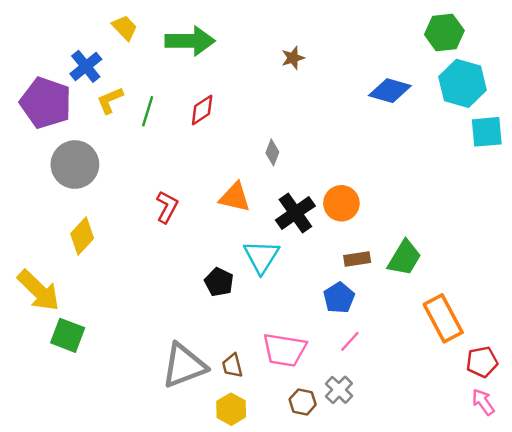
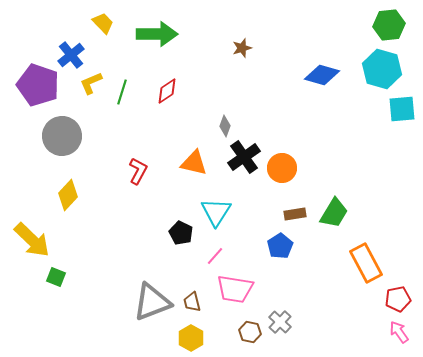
green hexagon: (444, 32) -> (389, 25), moved
black cross: (295, 213) -> (244, 157), moved
green square: (68, 335) -> (56, 277), size x0.7
pink line: (350, 341) -> (215, 256), moved

